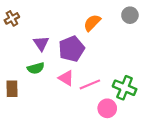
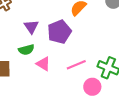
pink triangle: (66, 78) -> (43, 64), moved

